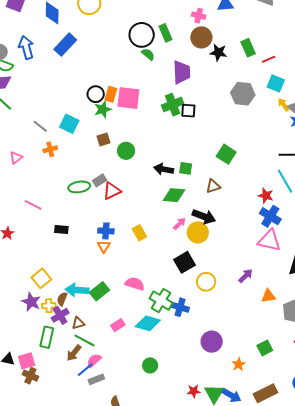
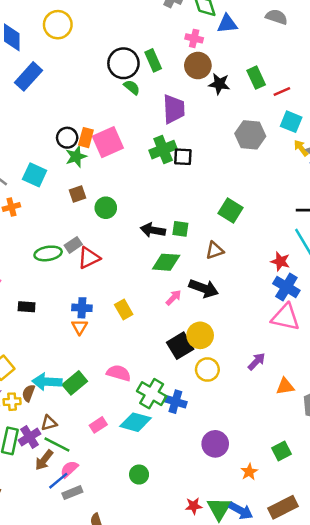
pink square: (128, 98) -> (108, 142), turned -30
yellow circle: (198, 232) -> (200, 335), moved
purple cross: (60, 315) -> (30, 437), moved

